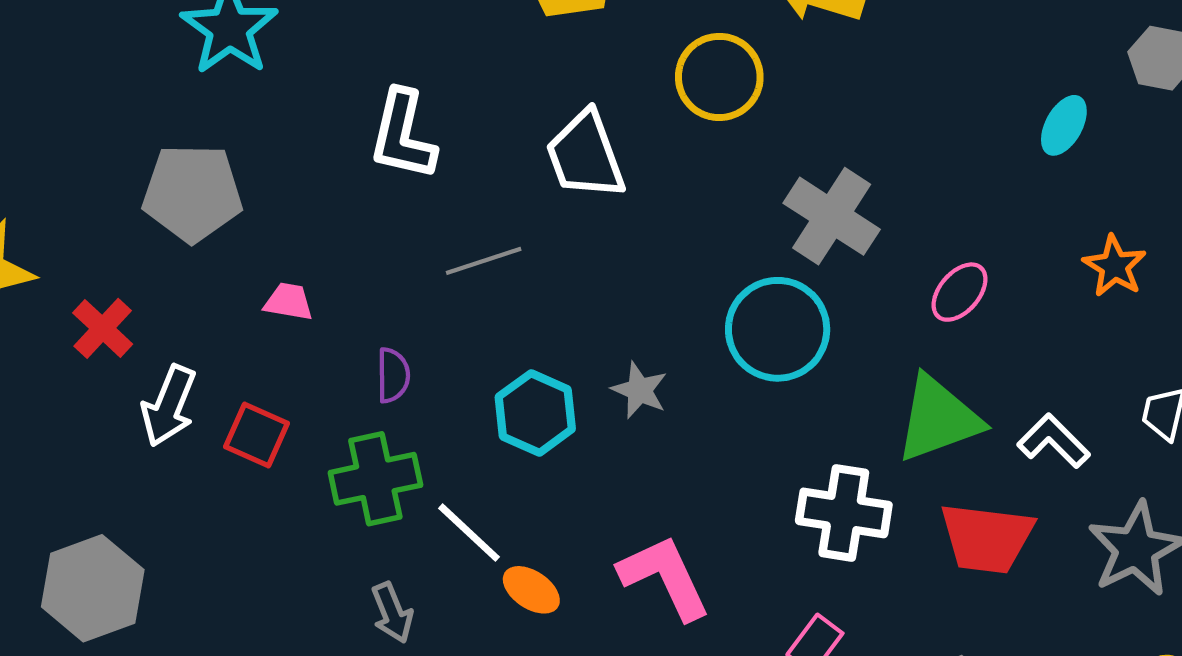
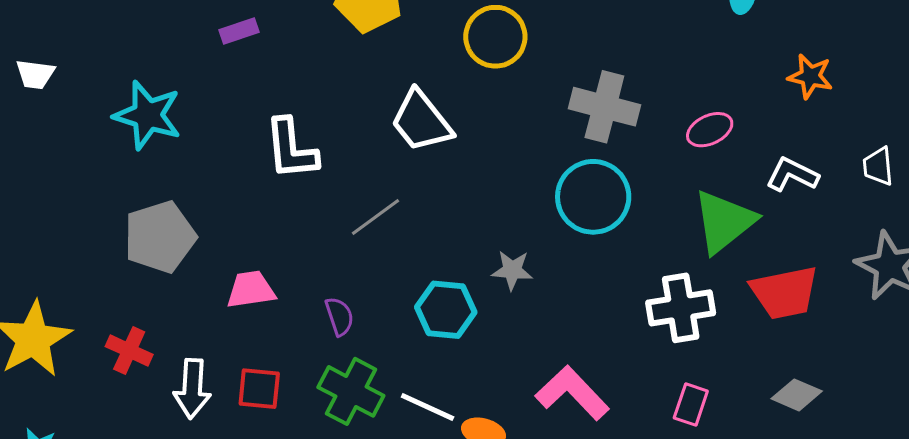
pink ellipse: (960, 292) -> (710, 130), turned 42
pink trapezoid: (289, 302) -> (251, 290), size x1.4
white L-shape: (1054, 441) -> (792, 175), moved
green cross: (375, 479) -> (351, 391), turned -32

